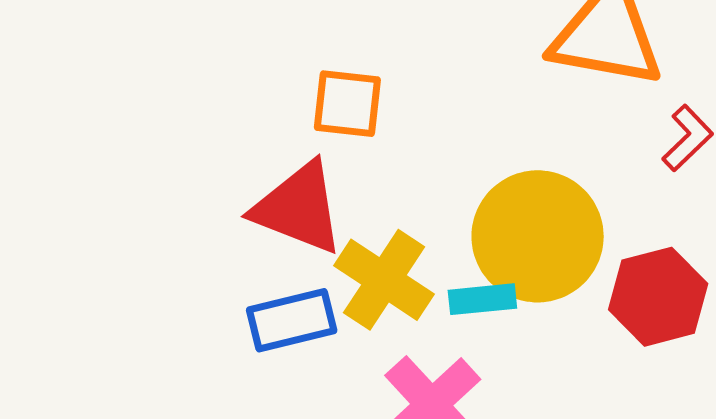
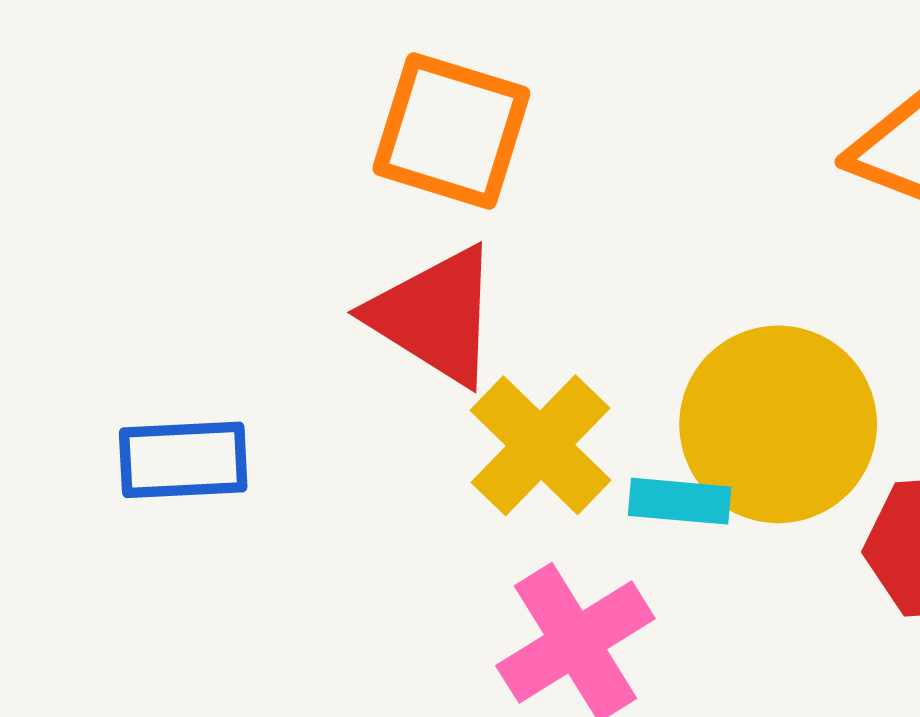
orange square: (347, 104) -> (451, 131), moved, size x1.4
blue rectangle: (292, 320) -> (183, 460), moved

